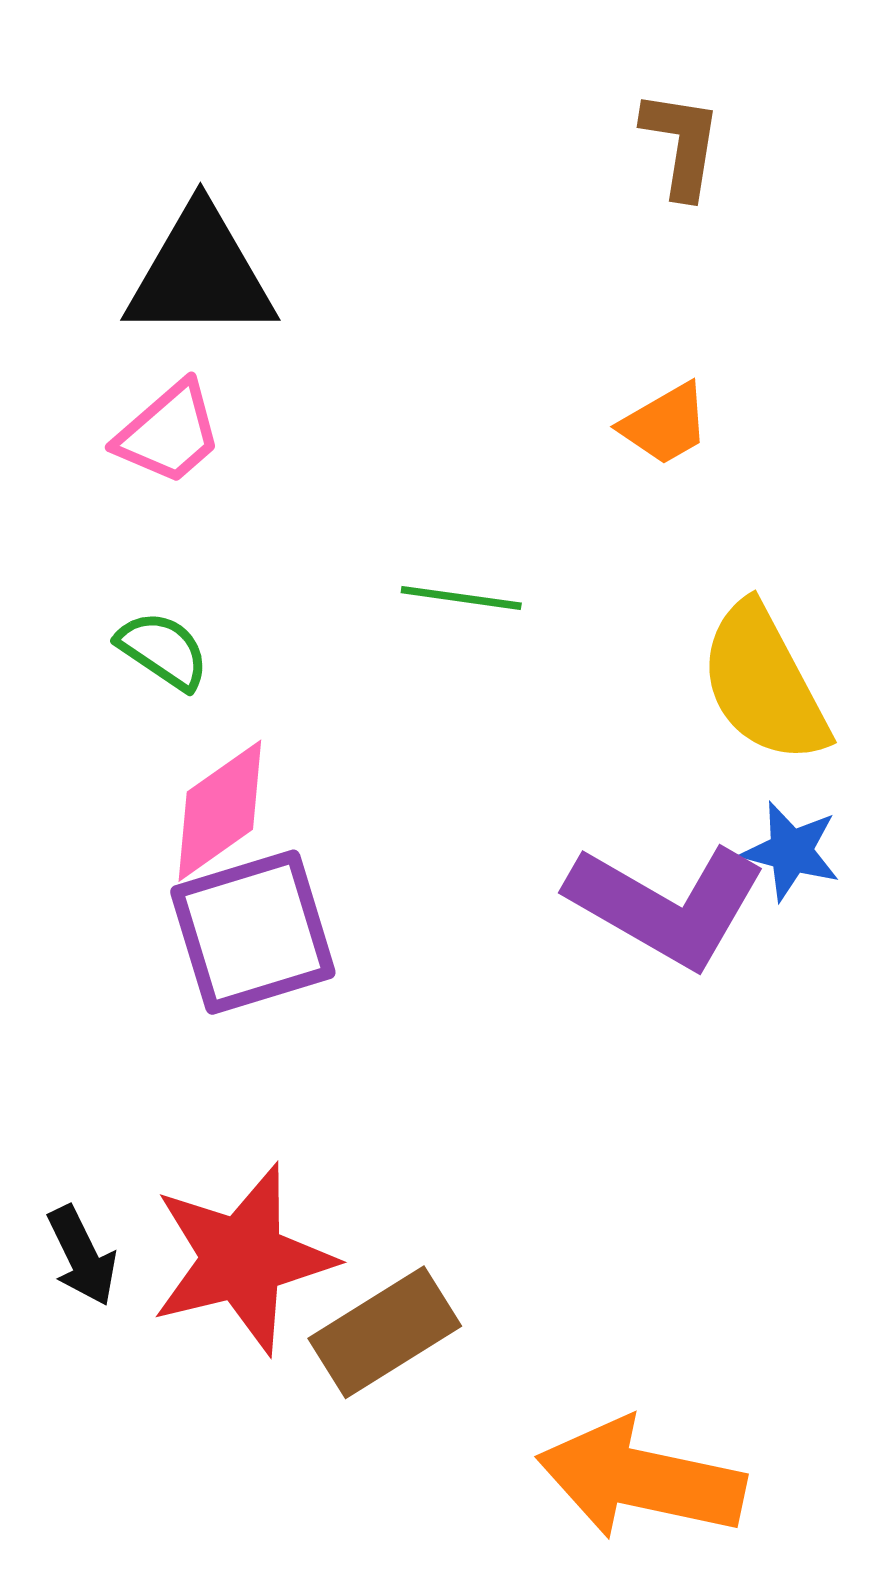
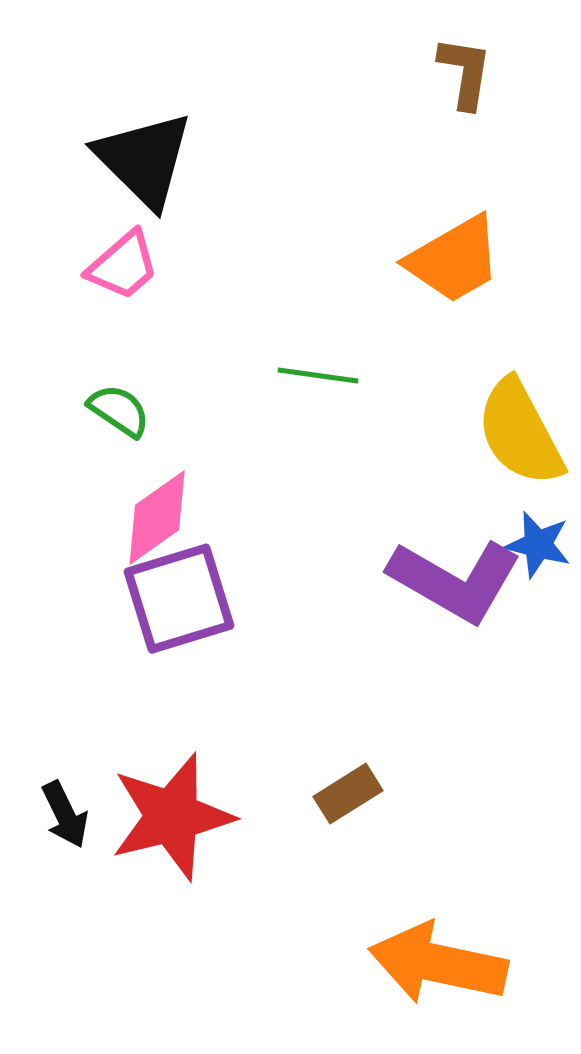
black triangle: (200, 274) -> (144, 160), turned 45
orange trapezoid: (665, 424) -> (454, 260), size x1.6
brown rectangle: (385, 1332) -> (348, 794), moved, size x0.7

